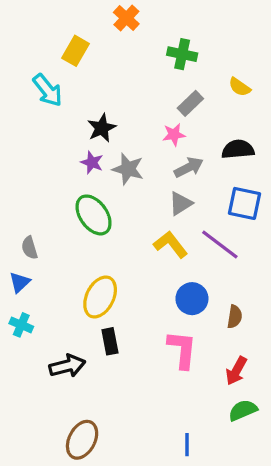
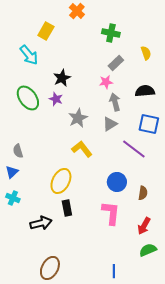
yellow semicircle: (240, 87) -> (146, 53), turned -144
gray arrow: (189, 167) -> (115, 102), turned -78
gray star: (128, 169) -> (78, 118), moved, turned 30
green ellipse: (94, 215) -> (28, 98), moved
yellow L-shape: (171, 244) -> (82, 149), moved

